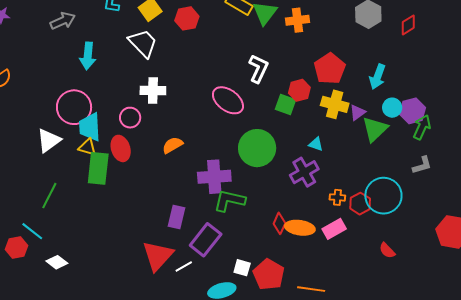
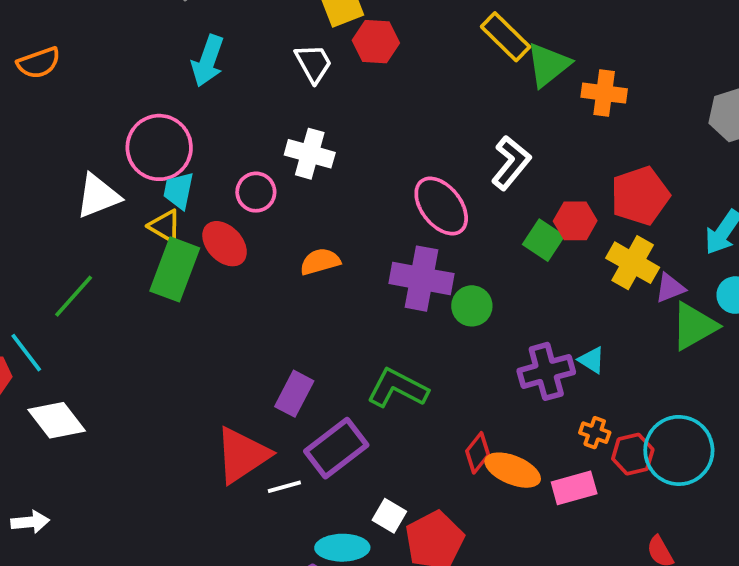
red hexagon: (187, 18) -> (376, 42), moved
white trapezoid: (143, 43) -> (313, 63), size x0.7
cyan trapezoid: (90, 127) -> (178, 190), size x0.7
cyan triangle: (316, 144) -> (592, 360), moved
red ellipse: (121, 148) -> (225, 244), turned -40
green circle: (257, 148) -> (472, 306), size x0.6
purple cross: (214, 177) -> (421, 279), moved
white diamond: (57, 262) -> (57, 420), size x1.4

